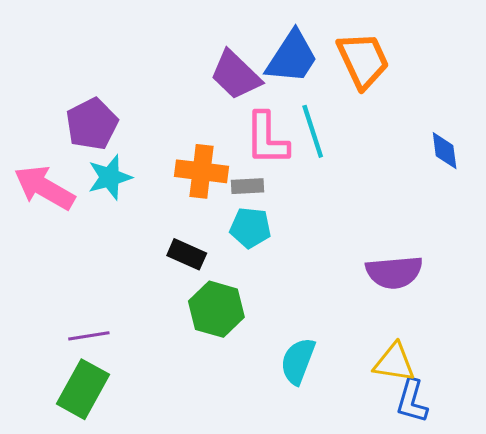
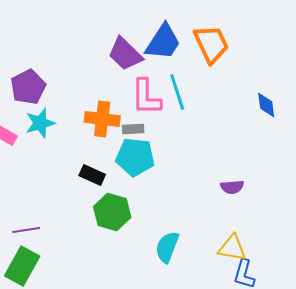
cyan pentagon: (250, 228) -> (135, 157), size x1.4
purple semicircle: (394, 272) -> (232, 187), size x0.6

